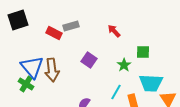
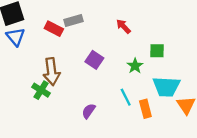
blue triangle: (32, 67) -> (16, 37), moved, size x0.7
green cross: (26, 84) -> (41, 90), moved
cyan line: (116, 92) -> (126, 97), turned -56

